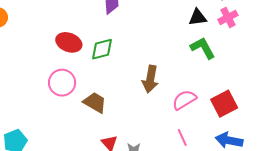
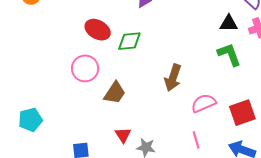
brown trapezoid: (95, 102) -> (115, 93), turned 85

